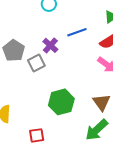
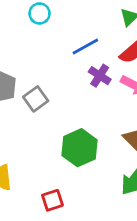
purple cross: (50, 45) -> (100, 76), moved

